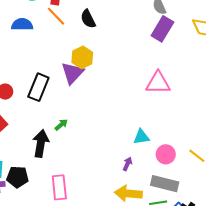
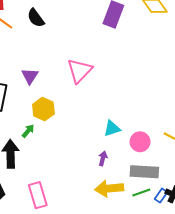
yellow hexagon: (82, 57) -> (43, 109), moved
purple triangle: (72, 73) -> (30, 76), size x0.7
pink triangle: (158, 83) -> (80, 71), moved, turned -36

